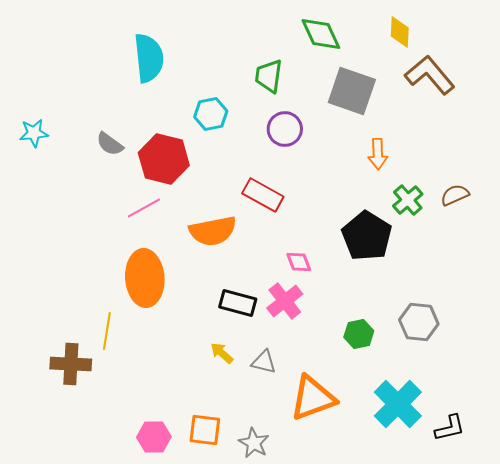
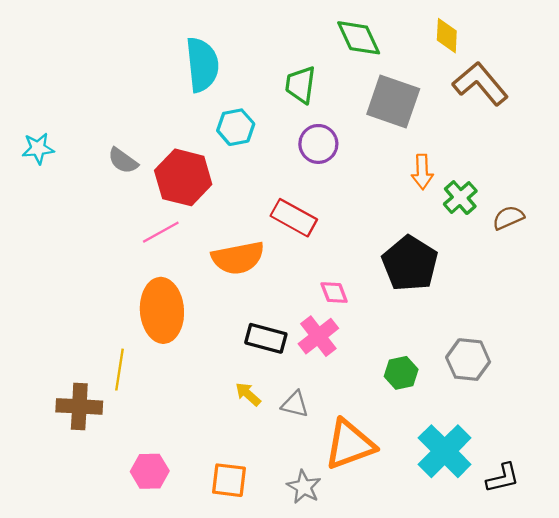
cyan semicircle: (149, 58) -> (202, 65), moved
green cross: (408, 200) -> (460, 198), moved
pink hexagon: (154, 437) -> (150, 471), moved
gray star: (254, 443) -> (304, 487), moved

